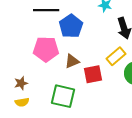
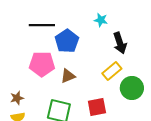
red square: (93, 74) -> (97, 107), moved

